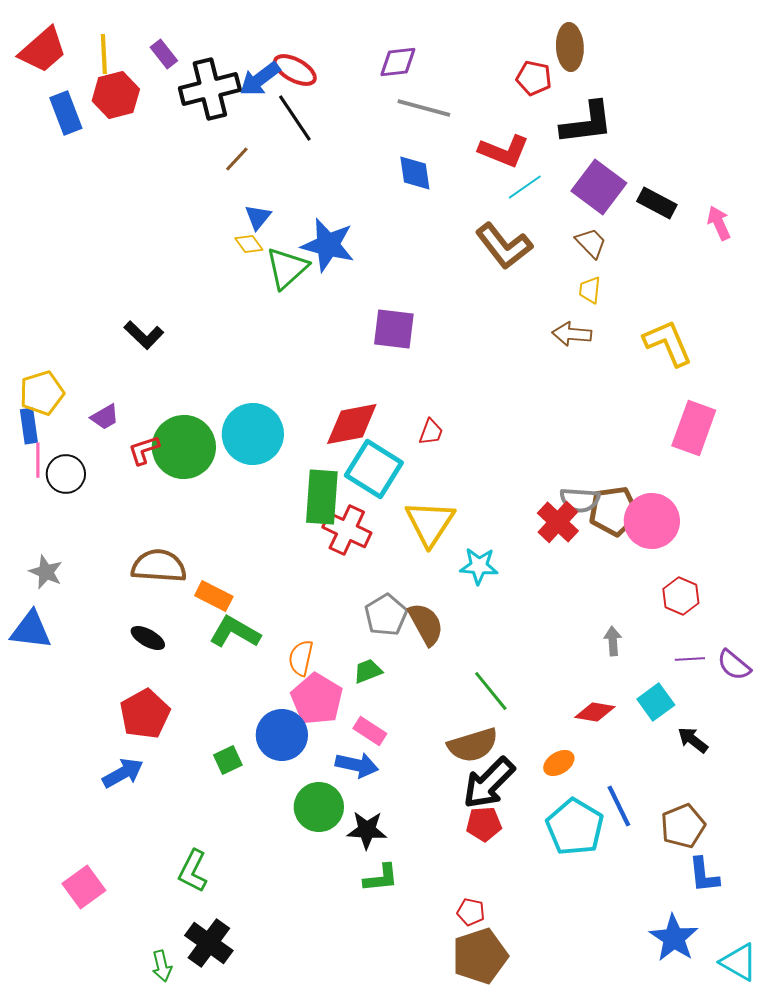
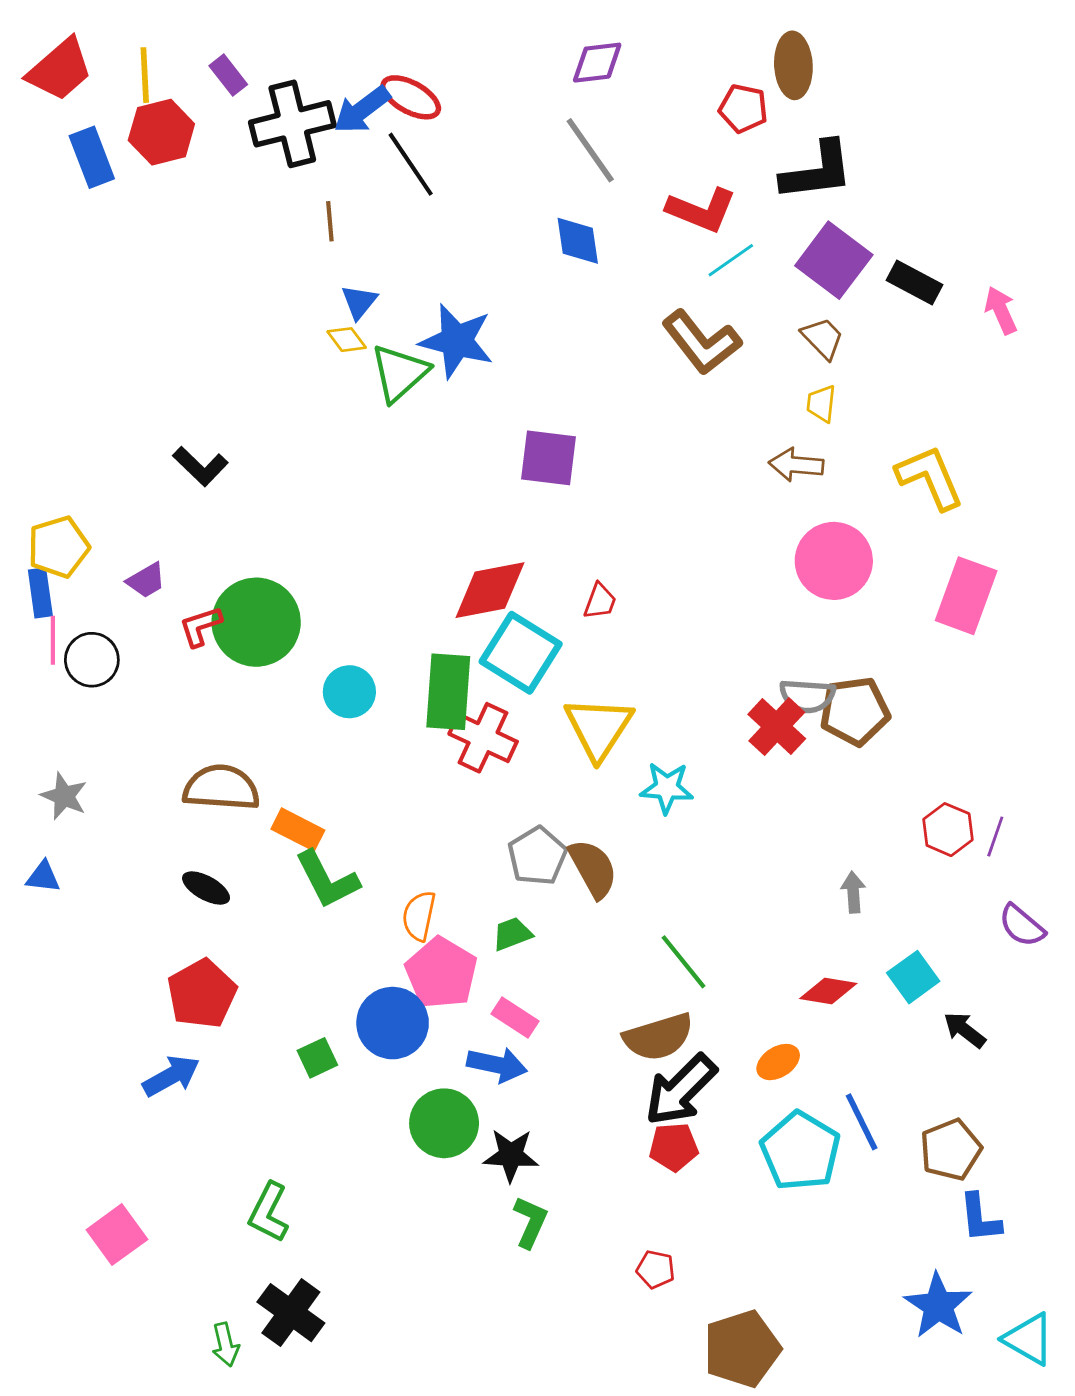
purple diamond: (398, 62) -> (597, 63), moved
gray line: (424, 108) -> (590, 150), turned 40
brown line: (237, 159) -> (330, 221), turned -48
cyan circle: (253, 434) -> (349, 692), moved, size x0.6
pink circle: (652, 521) -> (834, 561), moved
blue triangle: (31, 630) -> (43, 877), size x0.6
green L-shape: (235, 632) -> (327, 880), turned -147
purple line: (690, 659) -> (995, 837), moved, turned -68
green L-shape: (381, 878) -> (530, 1222), turned -60
brown pentagon: (480, 956) -> (742, 1349), moved

